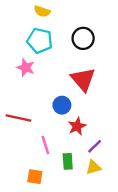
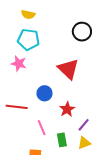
black circle: (83, 38) -> (82, 32), moved
blue circle: (62, 105) -> (44, 93), moved

